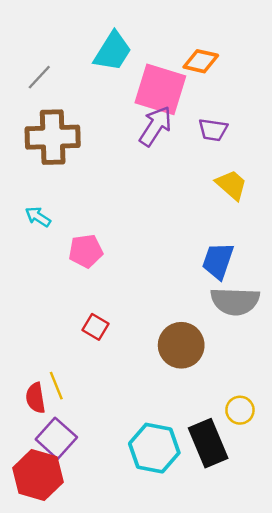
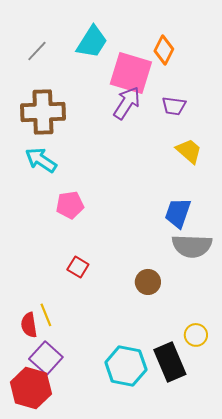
orange diamond: (201, 61) -> (164, 50), turned -76
gray line: (39, 77) -> (37, 51), moved
cyan arrow: (38, 217) -> (41, 160), moved, size x1.5
brown circle: (181, 345) -> (148, 282), size x0.7

